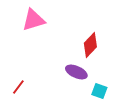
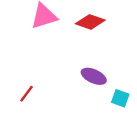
red diamond: (90, 45) -> (90, 22), moved, turned 65

